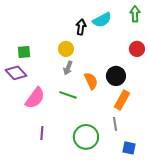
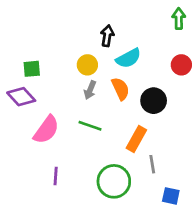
cyan semicircle: (102, 20) -> (128, 58), moved
orange semicircle: (91, 81) -> (120, 89), moved
orange rectangle: (122, 100) -> (136, 139), moved

